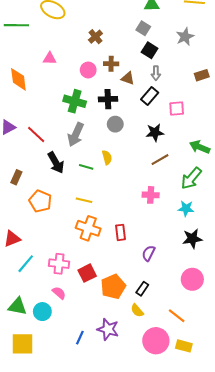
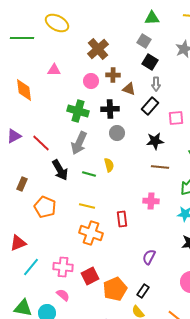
brown cross: (95, 37) -> (98, 49), size x1.5
brown line: (160, 160) -> (160, 167), turned 36
red rectangle: (120, 232) -> (122, 219), moved

